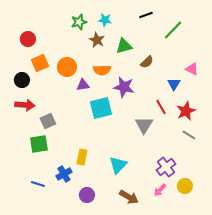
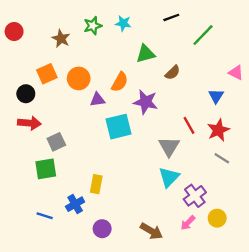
red circle: (28, 39) -> (14, 32), moved
brown star: (97, 40) -> (61, 39), moved
pink triangle: (192, 69) -> (236, 73), moved
orange semicircle: (102, 70) -> (120, 82), turned -60
blue triangle: (174, 84) -> (216, 96), moved
cyan triangle: (118, 165) -> (169, 177), moved

